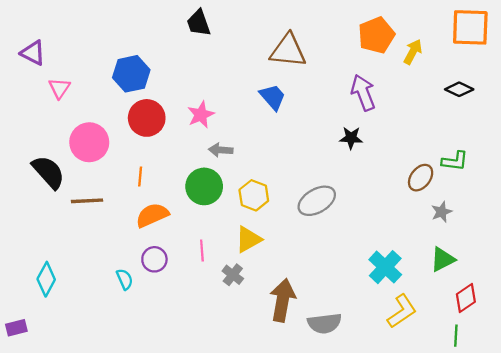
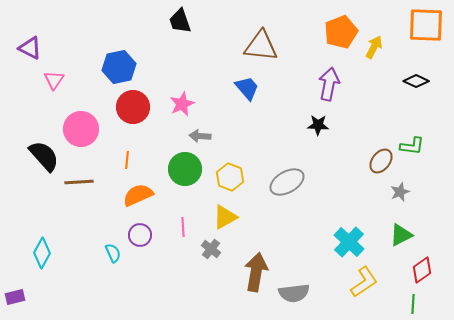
purple arrow: (363, 93) -> (329, 84), turned 32

